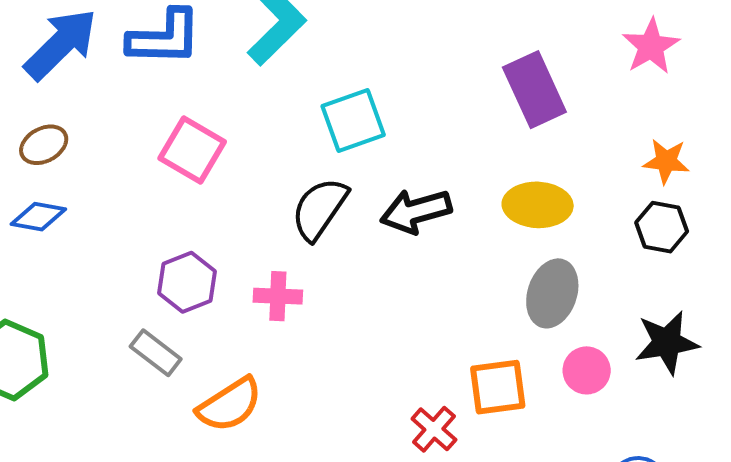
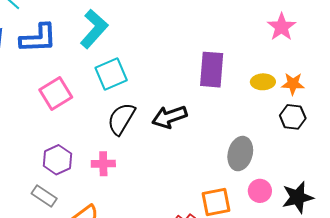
purple rectangle: (534, 90) -> (212, 70), moved, turned 33
cyan square: (353, 120) -> (111, 74), moved
pink square: (192, 150) -> (56, 93), turned 32
yellow ellipse: (538, 205) -> (263, 82), moved, size x0.7
black star: (667, 343) -> (298, 197), moved

